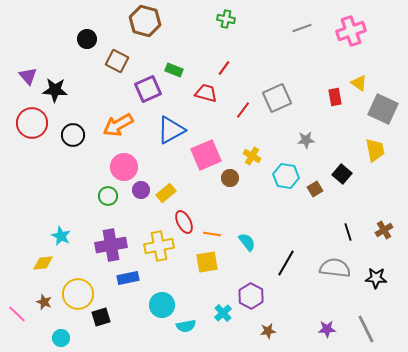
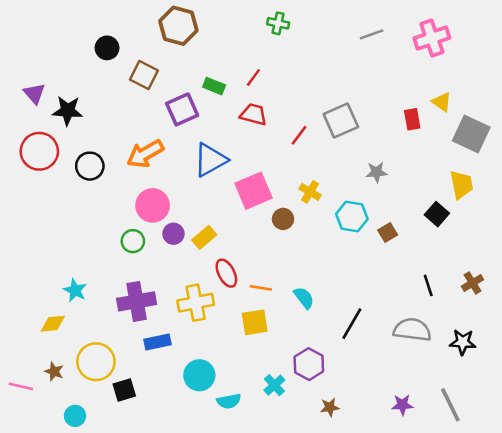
red line: (224, 68) -> (253, 77), moved
black square: (342, 174) -> (437, 214), moved
pink line: (17, 314) -> (21, 386), turned -30

